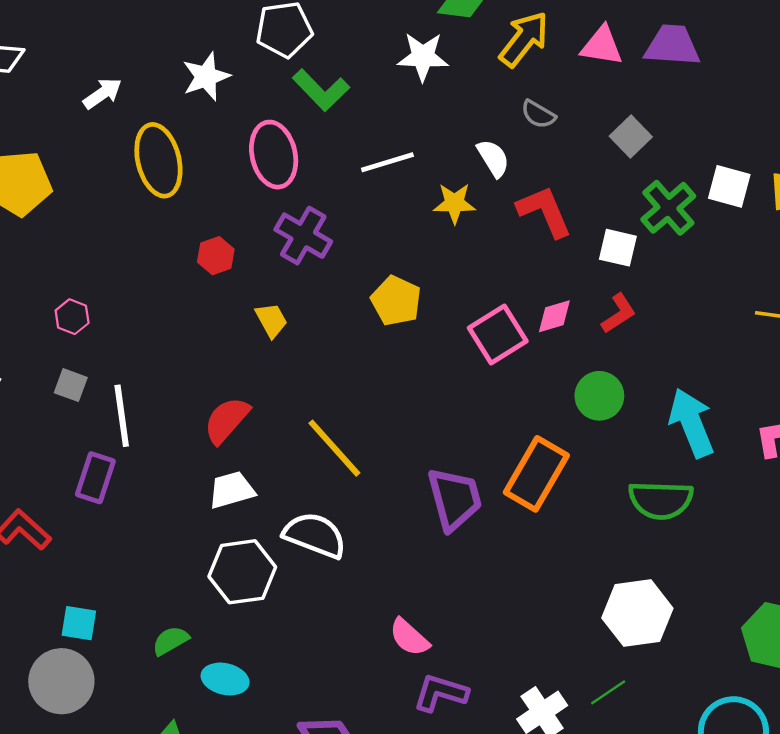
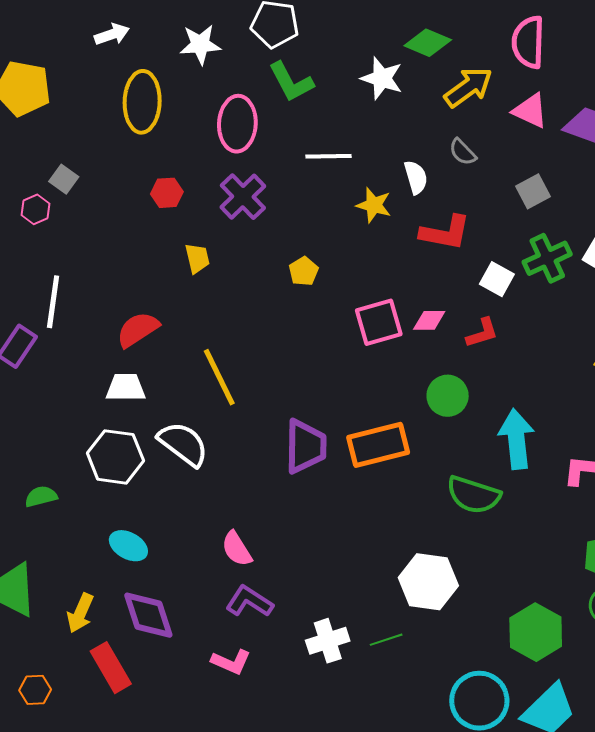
red L-shape: (544, 211) -> (445, 233), turned 108
yellow pentagon: (396, 301) -> (304, 271), size x0.7
gray square: (71, 385) -> (64, 179), moved
orange rectangle: (536, 474) -> (378, 445), turned 30
cyan ellipse: (225, 679) -> (128, 546), moved

